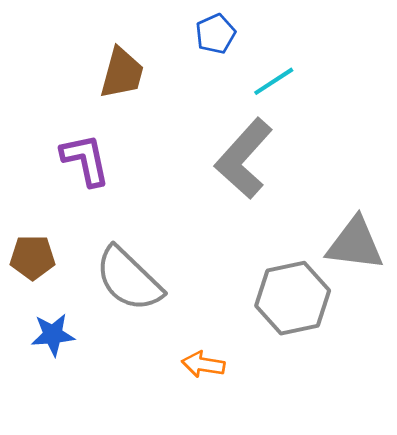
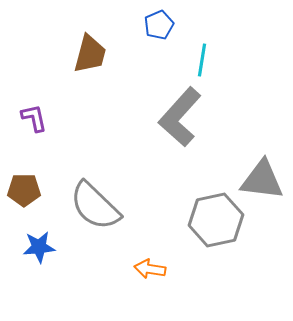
cyan line: (274, 81) -> (202, 60), turned -48
purple L-shape: (85, 160) -> (34, 118), moved, size x0.7

